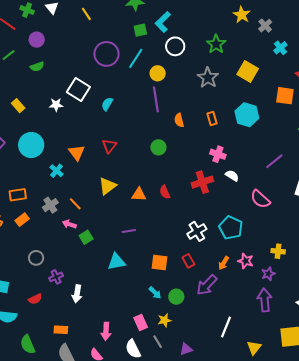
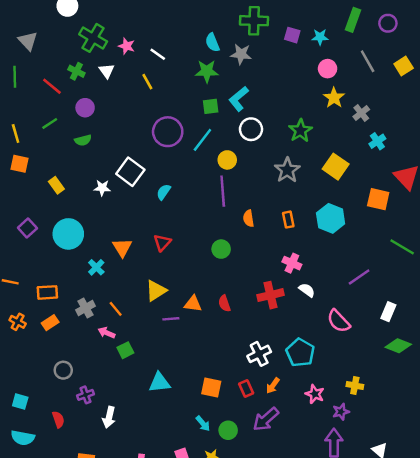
purple line: (129, 231) -> (171, 319), moved
orange arrow: (224, 263) -> (273, 386), moved
red semicircle: (35, 299) -> (58, 419), turned -88

